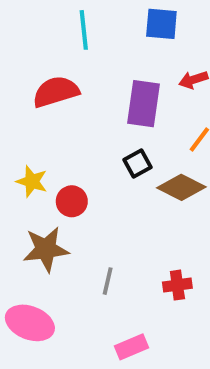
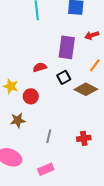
red semicircle: (56, 92) -> (40, 67), moved, size x0.6
brown star: (46, 249) -> (18, 120), size x0.7
pink rectangle: (132, 347) -> (46, 169), moved

